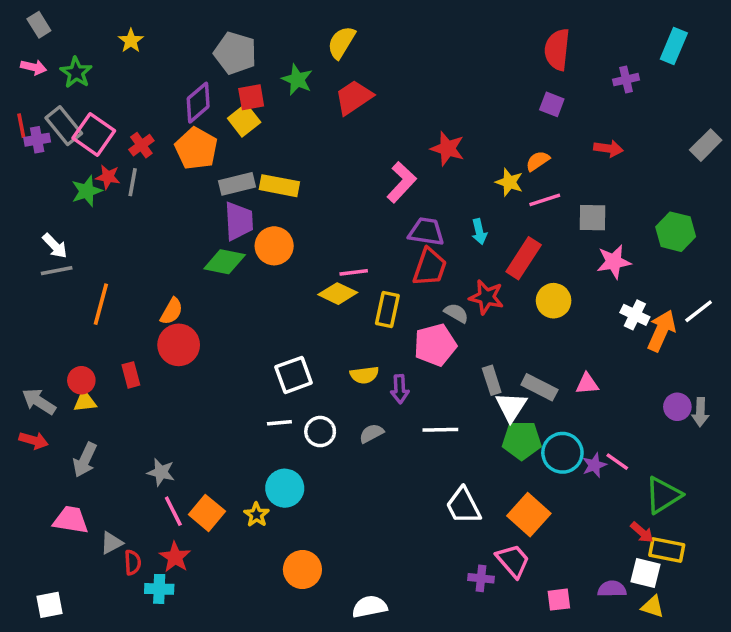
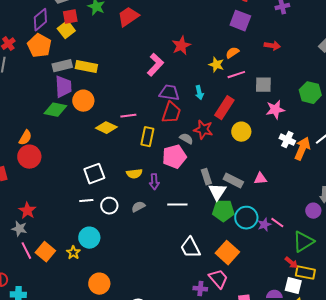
purple square: (552, 104) -> (240, 21), size x1.5
red star: (447, 149) -> (181, 46), turned 30
yellow diamond: (338, 294) -> (106, 128), moved
purple circle: (677, 407) -> (313, 211), moved
red star: (175, 557) -> (27, 211), moved

